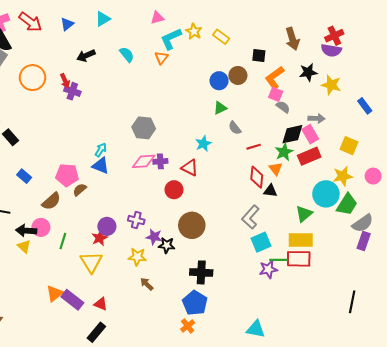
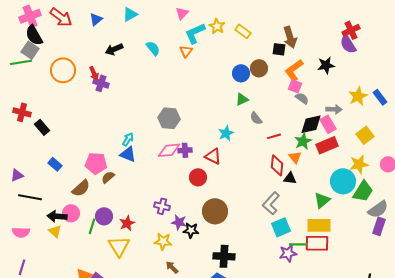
pink triangle: (157, 18) -> (182, 13), turned -32
brown arrow: (292, 39) -> (290, 37), moved
purple semicircle: (331, 50) -> (348, 44), turned 48
yellow star: (331, 85) -> (358, 96), moved, turned 30
yellow square: (349, 146) -> (365, 135), turned 30
purple circle: (107, 226) -> (104, 216), moved

